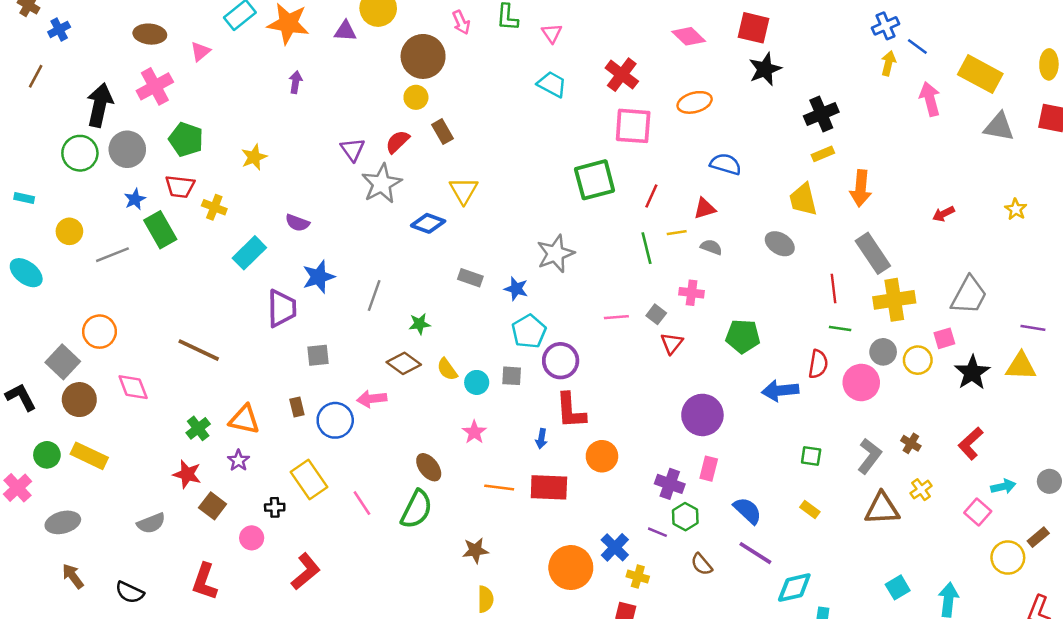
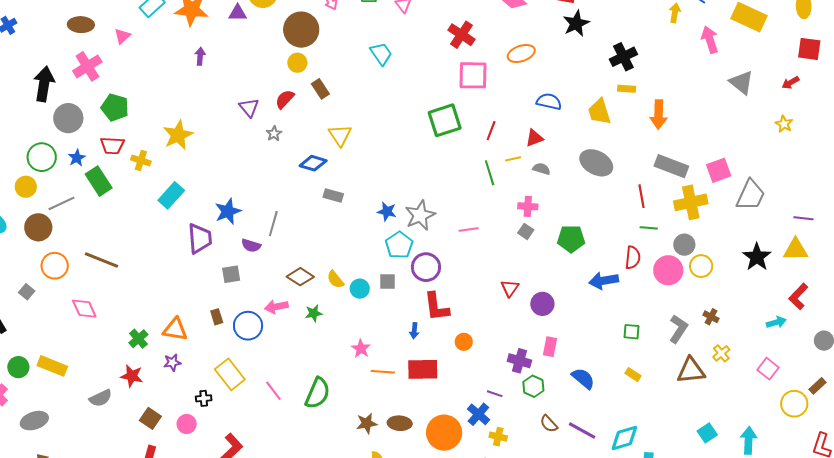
cyan trapezoid: (552, 84) -> (381, 54), moved, turned 30
gray triangle: (999, 127) -> (741, 82), moved, turned 32
green circle: (80, 153) -> (42, 157), moved
yellow rectangle: (823, 154) -> (627, 89), turned 30
yellow star: (254, 157) -> (178, 135), moved, size x1.4
gray star: (382, 184) -> (274, 134), size x0.5
yellow trapezoid: (803, 199) -> (599, 112), moved
red arrow: (943, 214) -> (790, 83), moved
purple semicircle: (297, 223) -> (251, 246), moved
gray ellipse: (780, 244) -> (596, 163), size x1.4
gray rectangle: (873, 253) -> (671, 166), turned -32
gray star: (556, 254) -> (420, 215), moved
gray rectangle: (470, 278) -> (333, 195), moved
gray square: (656, 314) -> (526, 231), moved
green star: (420, 324) -> (314, 313), moved
pink square: (944, 338) -> (719, 170), moved, size x1.4
red triangle: (672, 343) -> (510, 288), moved
brown line: (199, 350) -> (102, 260), moved
yellow circle: (918, 360) -> (701, 266), moved
gray square: (63, 362) -> (27, 292), size x0.6
brown circle: (79, 400) -> (38, 227), moved
purple circle: (702, 415) -> (542, 304), size x0.7
pink star: (474, 432) -> (361, 349), moved
red L-shape: (971, 443) -> (798, 297), moved
orange circle: (602, 456) -> (464, 342), size x0.7
purple star: (238, 460) -> (172, 362), turned 30
brown ellipse: (429, 467) -> (400, 423), moved, turned -45
cyan arrow: (1003, 486) -> (776, 322), moved
brown square: (213, 506) -> (150, 418), moved
gray semicircle: (151, 523) -> (101, 398), moved
purple line: (657, 532) -> (495, 394), moved
purple line: (755, 553) -> (582, 431), moved

